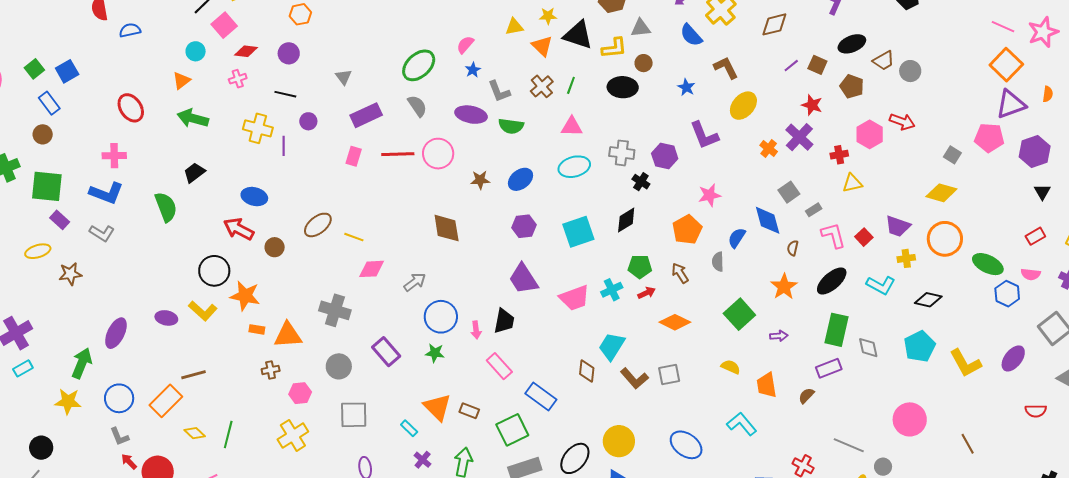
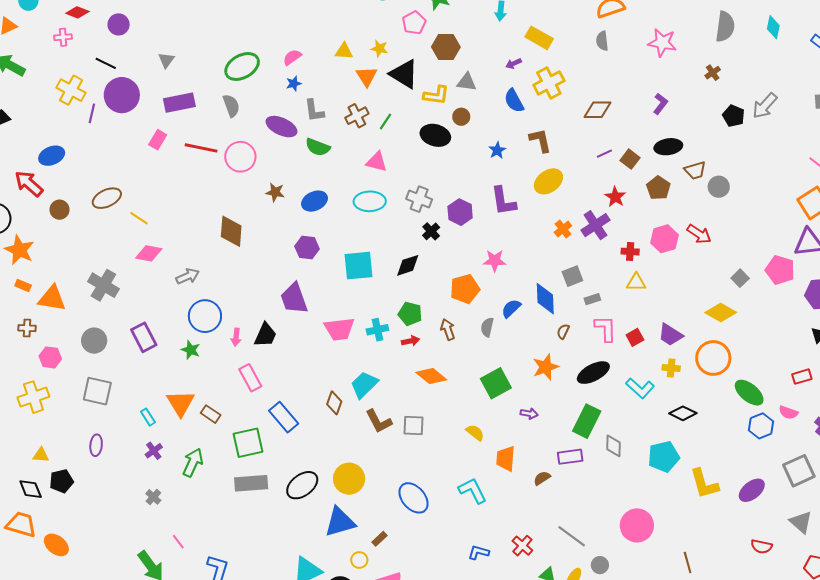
purple circle: (308, 121) -> (122, 95), size x2.0
blue ellipse: (254, 197) -> (52, 156), turned -50

